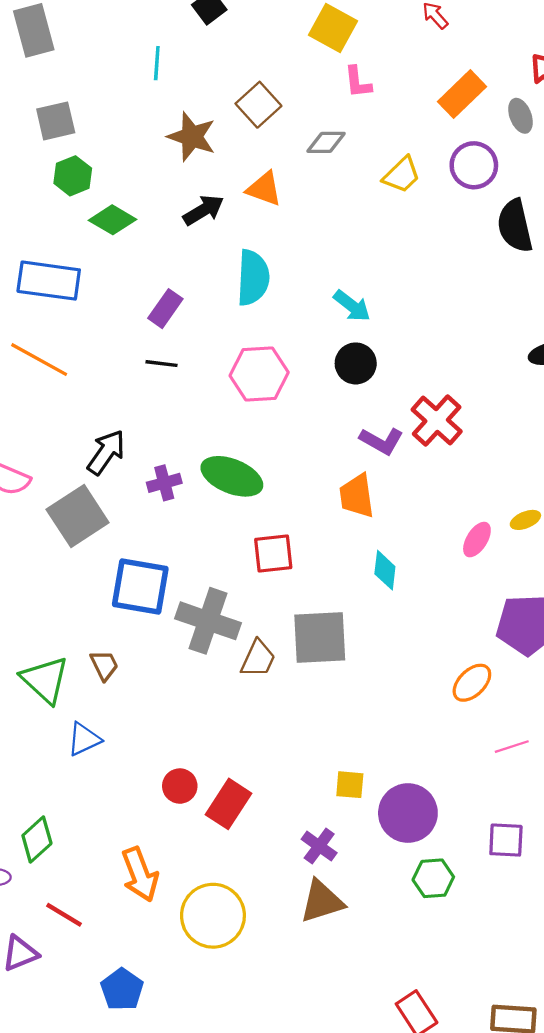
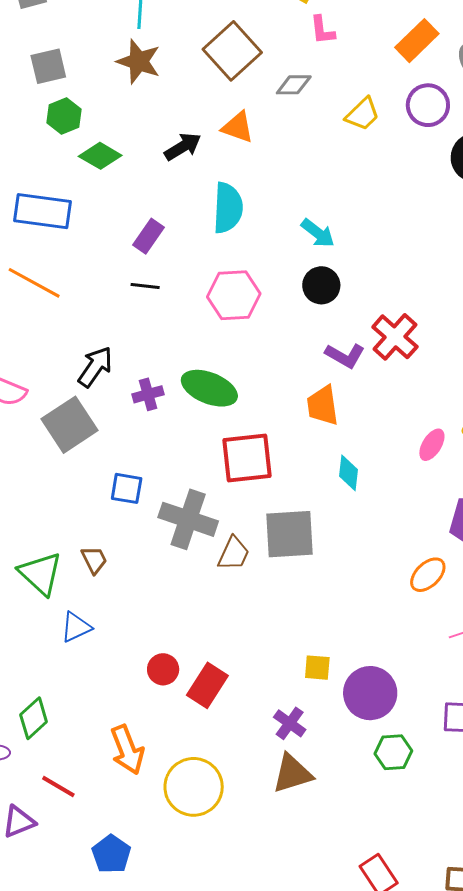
brown square: (258, 105) -> (232, 51), size x1.4
brown star: (192, 137) -> (139, 61), moved
red square: (273, 553) -> (247, 458), size x1.4
blue square: (140, 586) -> (127, 488), size x0.6

